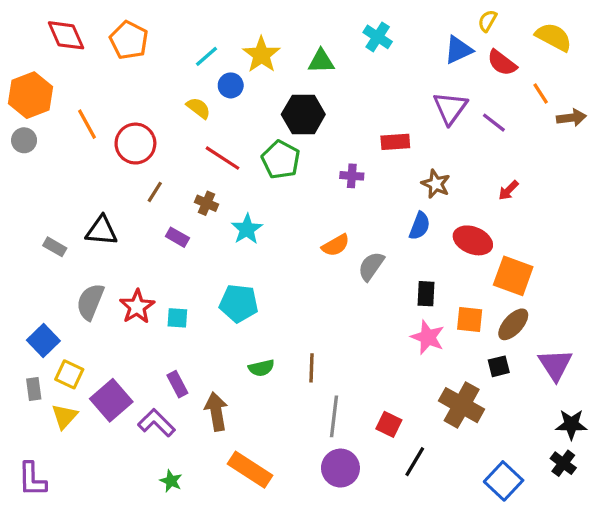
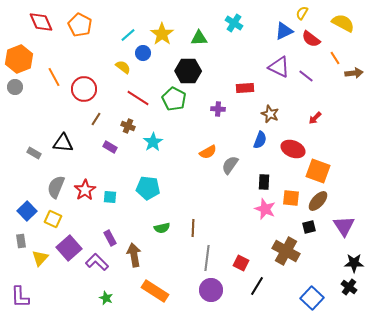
purple triangle: (450, 108) -> (279, 67), turned -40
yellow square: (69, 374) -> (53, 219), moved

